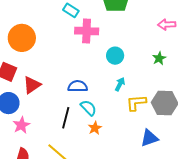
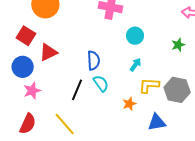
blue semicircle: (78, 86) -> (93, 60), turned 78
orange star: (95, 128) -> (129, 104), moved

